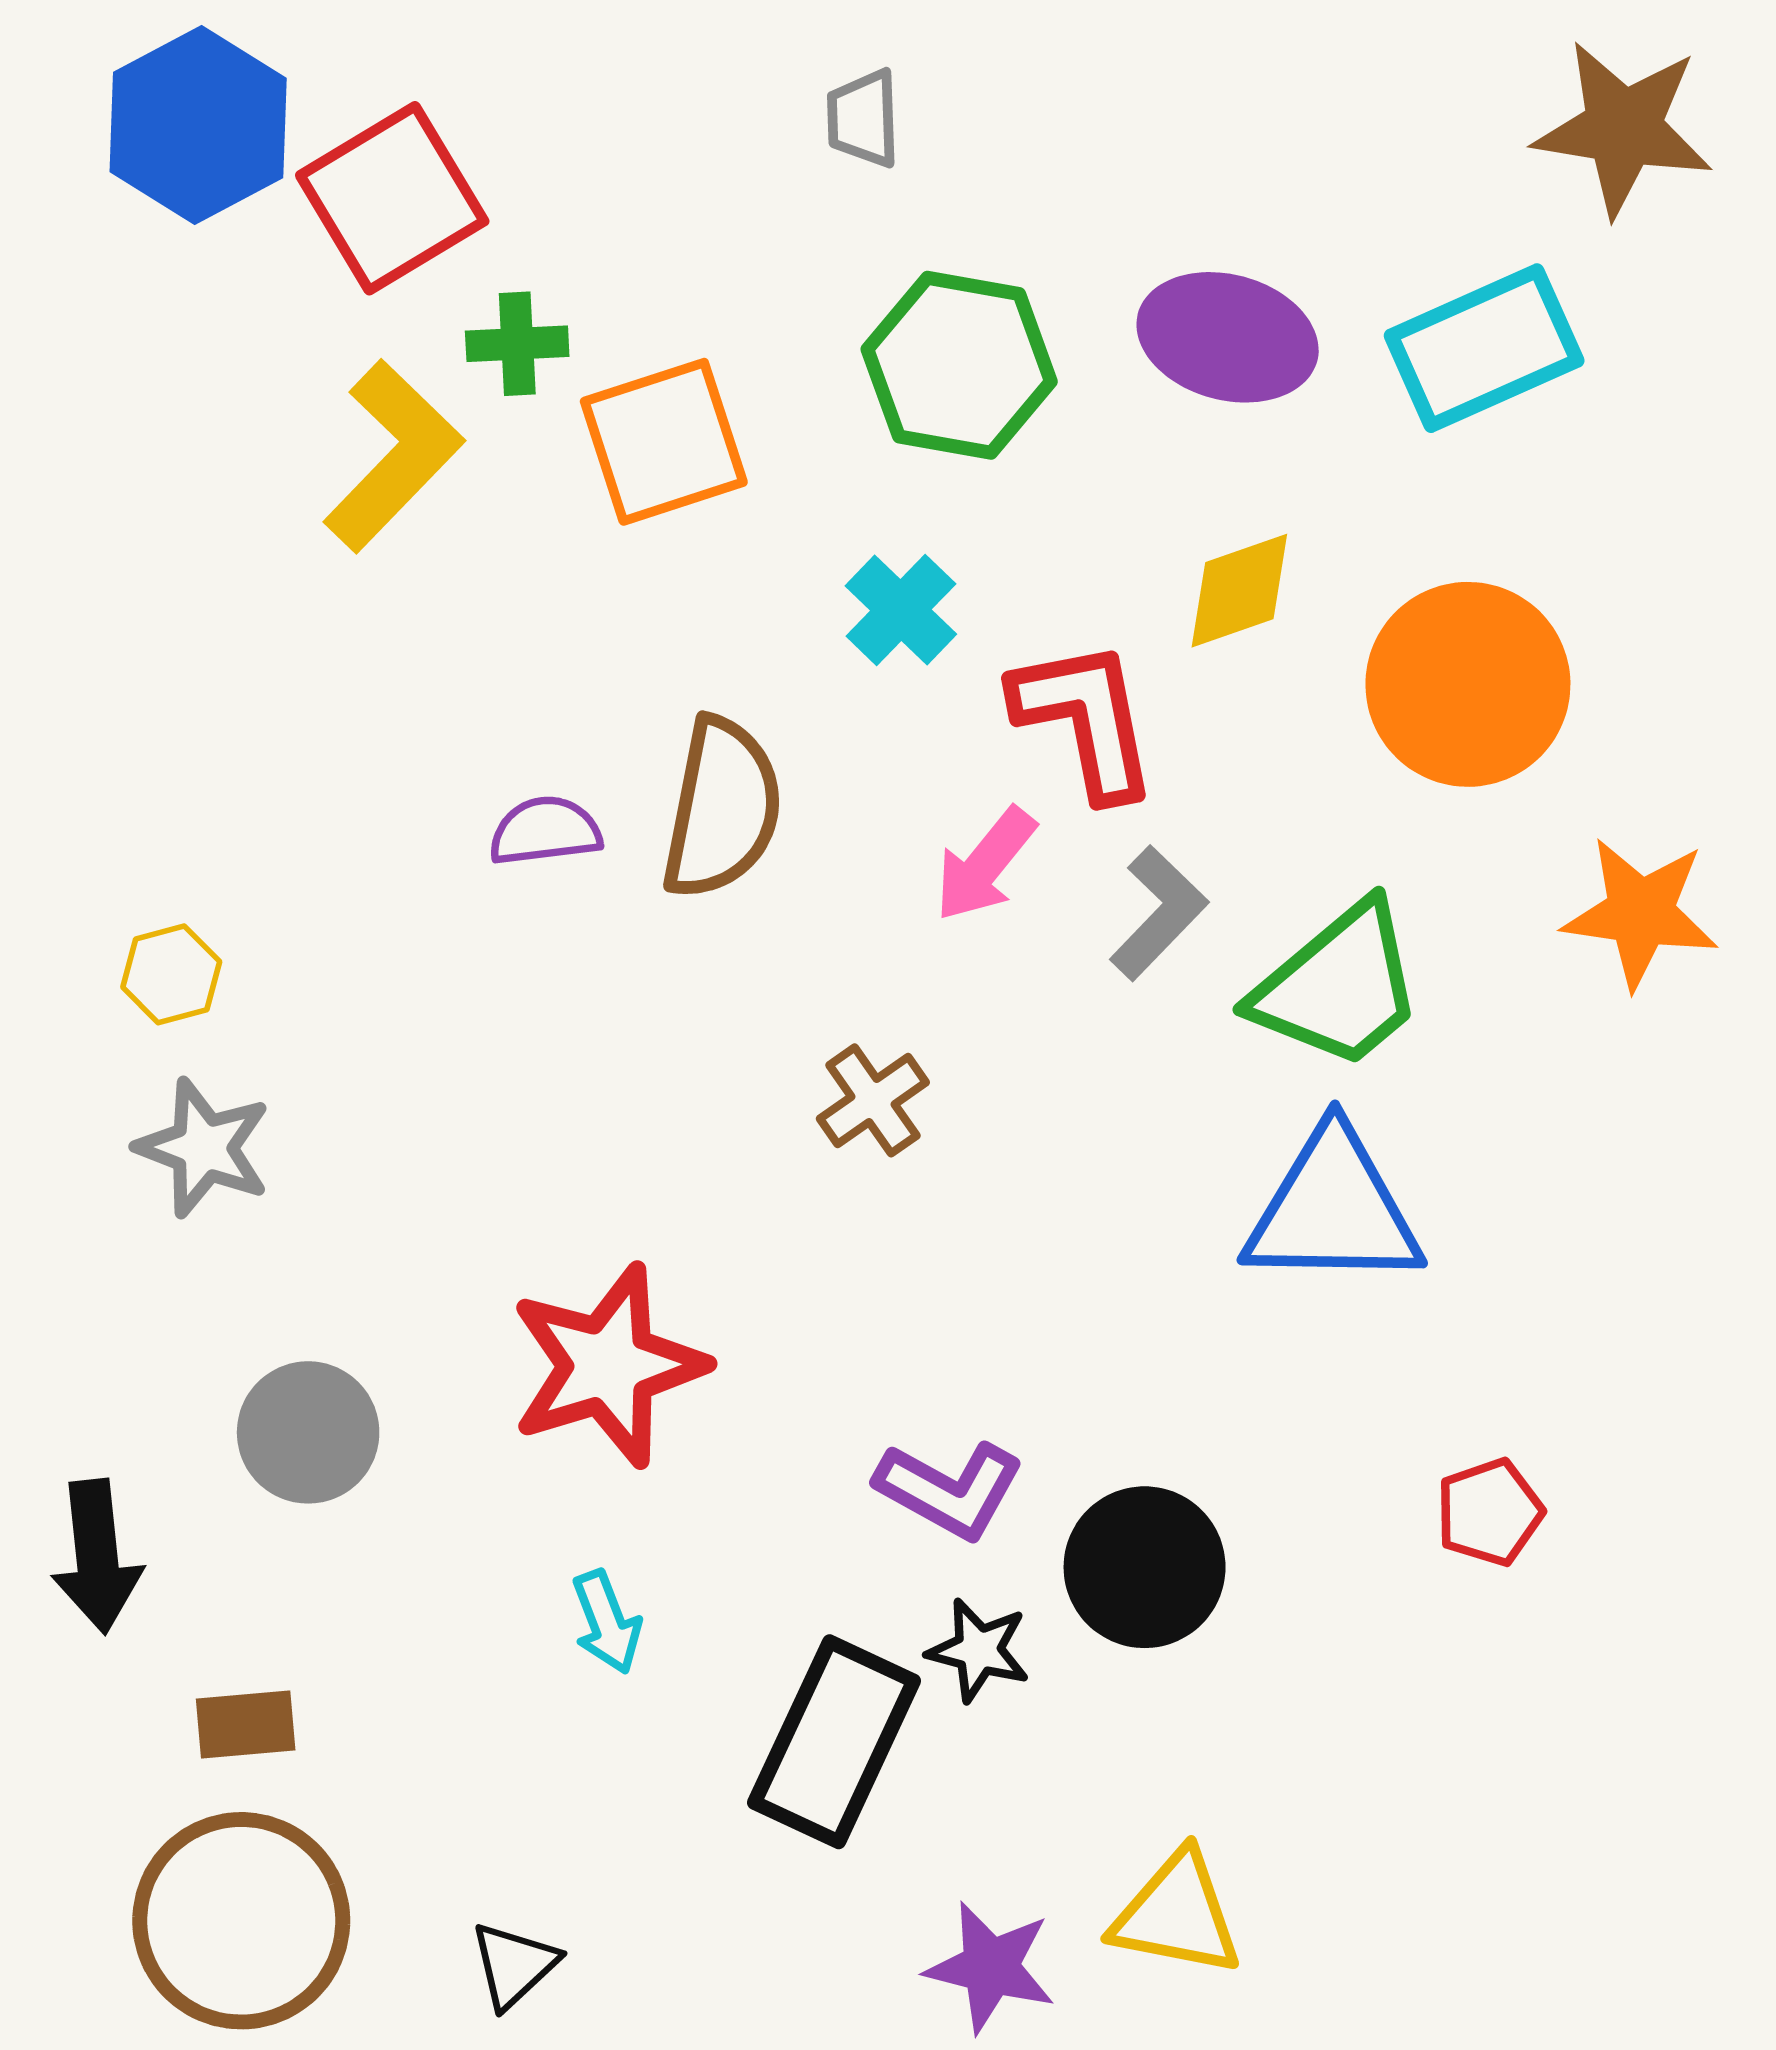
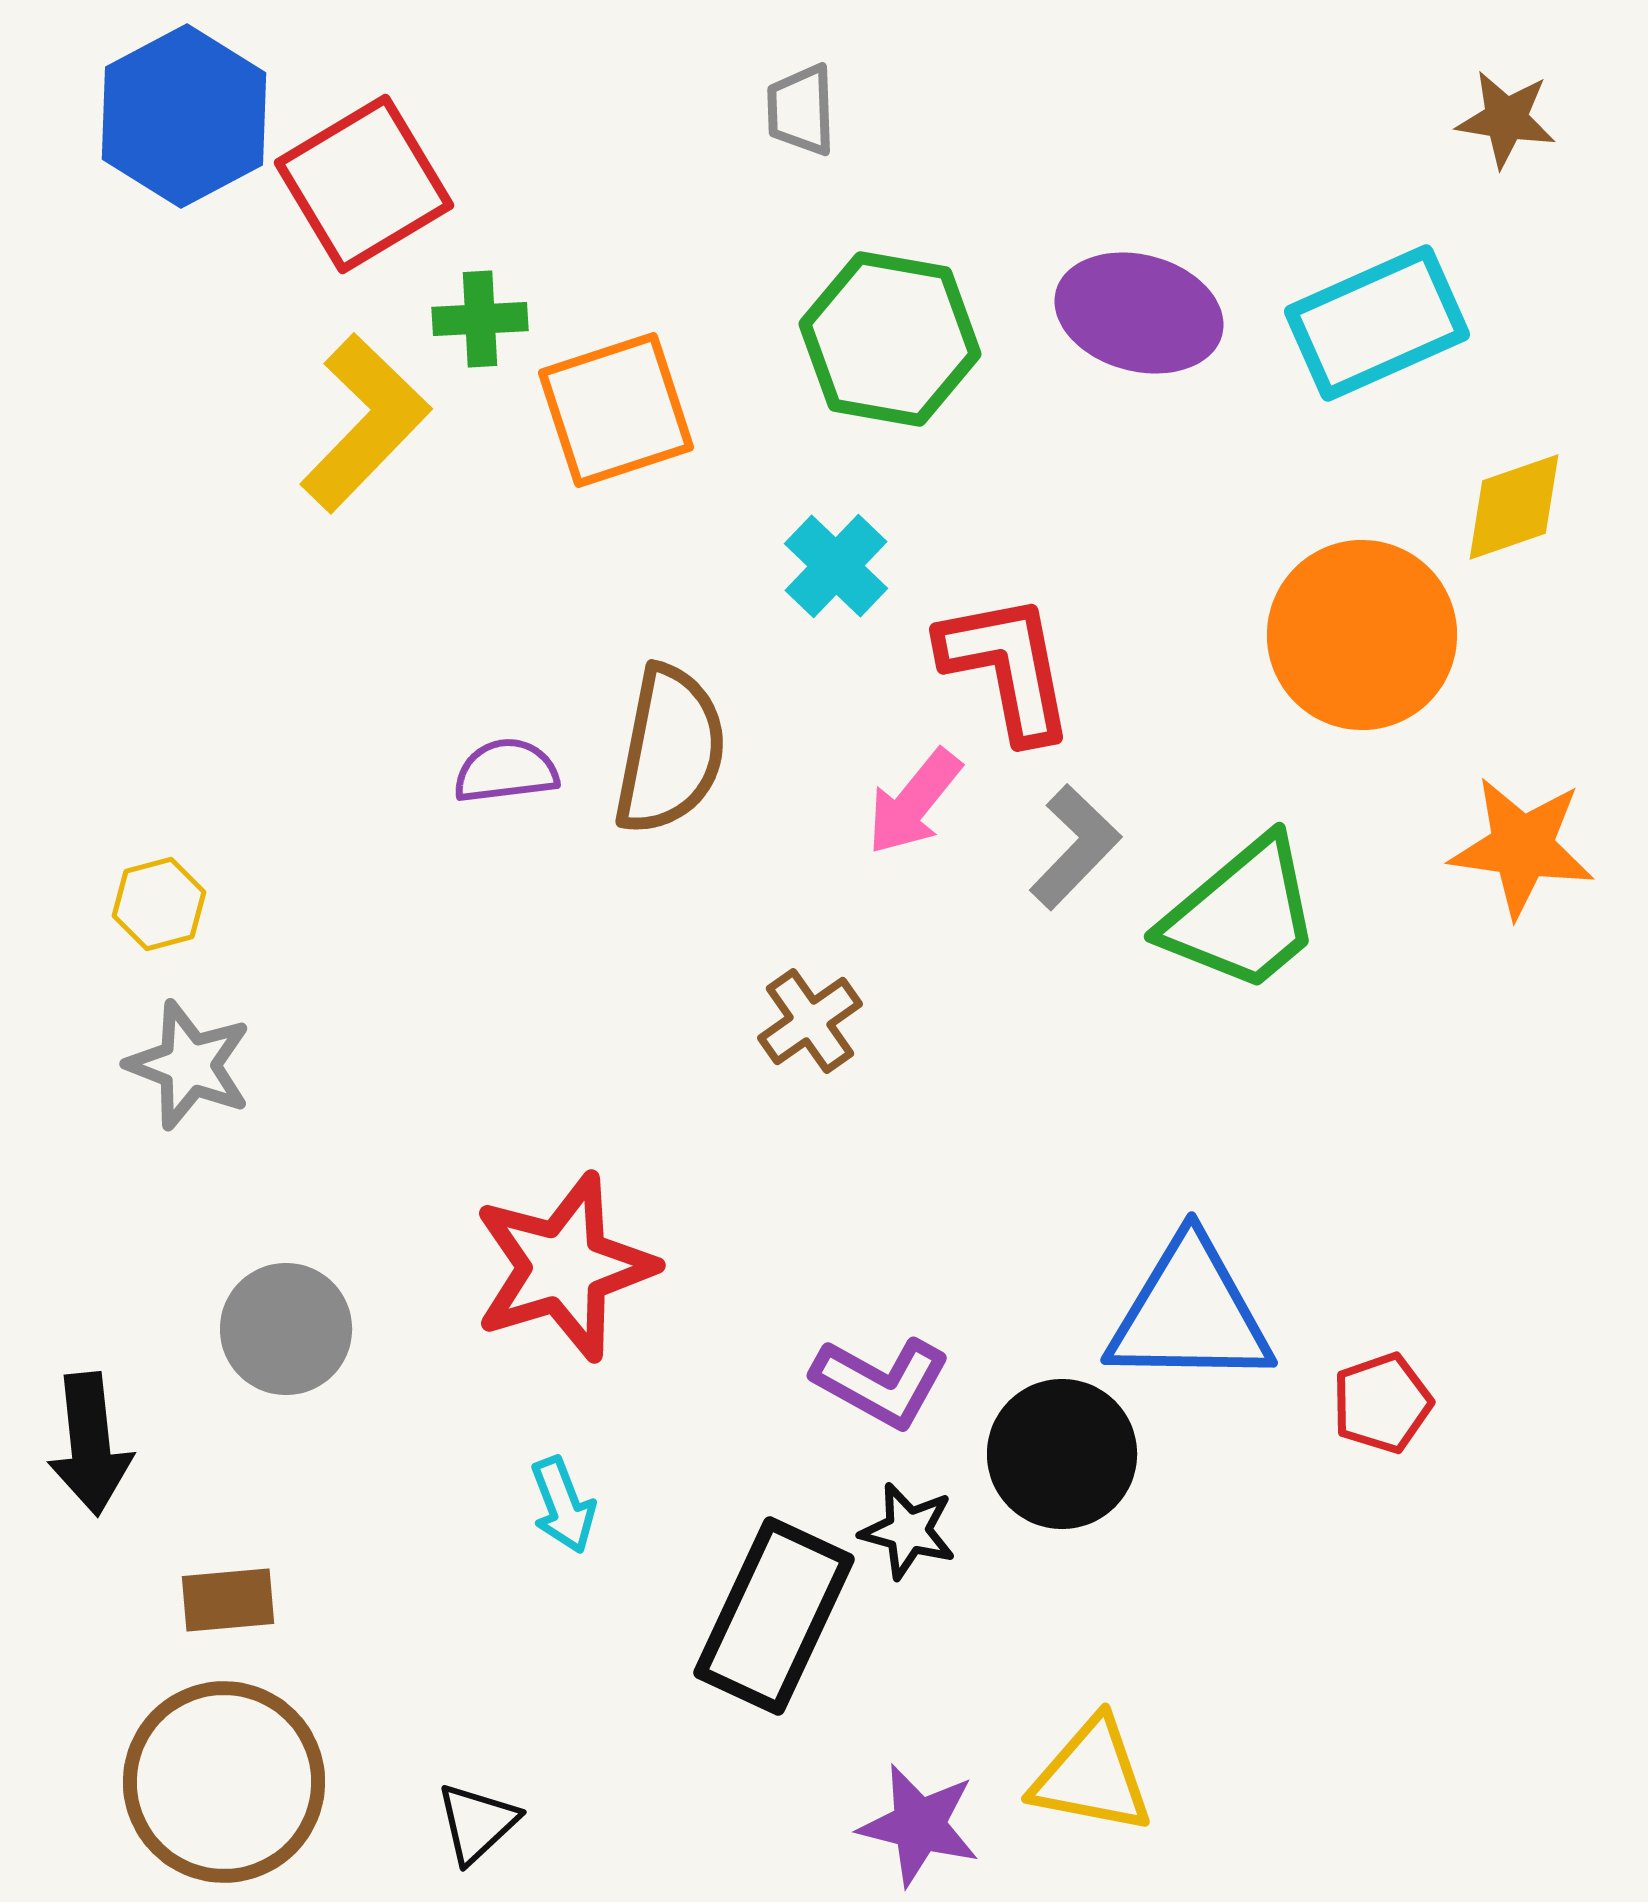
brown star: (1623, 128) -> (1506, 119), size x0.6
yellow diamond: (1239, 591) -> (1514, 507), moved
blue triangle: (1333, 1209) -> (1190, 1313), moved

